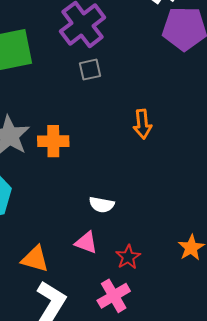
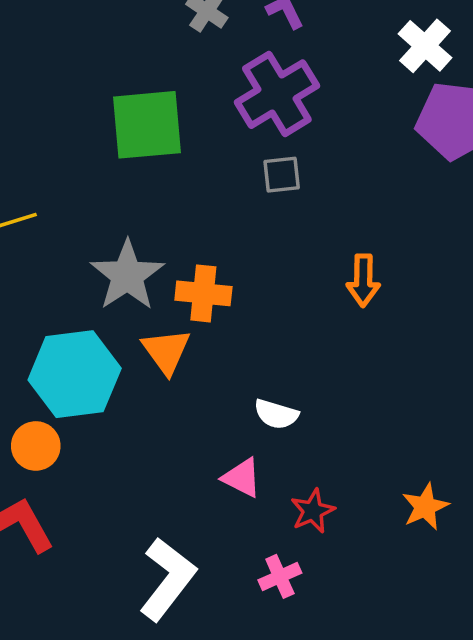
orange triangle: (35, 259) -> (166, 351), moved, turned 32
pink cross: (114, 296) -> (280, 576), size x0.7

